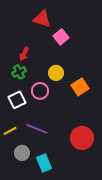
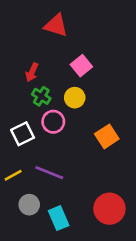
pink square: (61, 37) -> (81, 66), moved
green cross: (19, 72) -> (41, 96), moved, turned -32
orange square: (80, 87) -> (107, 136), moved
red circle: (82, 138) -> (109, 209), moved

